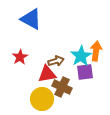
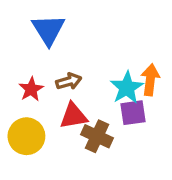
blue triangle: (31, 19) -> (48, 30), turned 30
brown arrow: (56, 61) -> (69, 81), moved
yellow circle: (42, 99) -> (26, 136), moved

